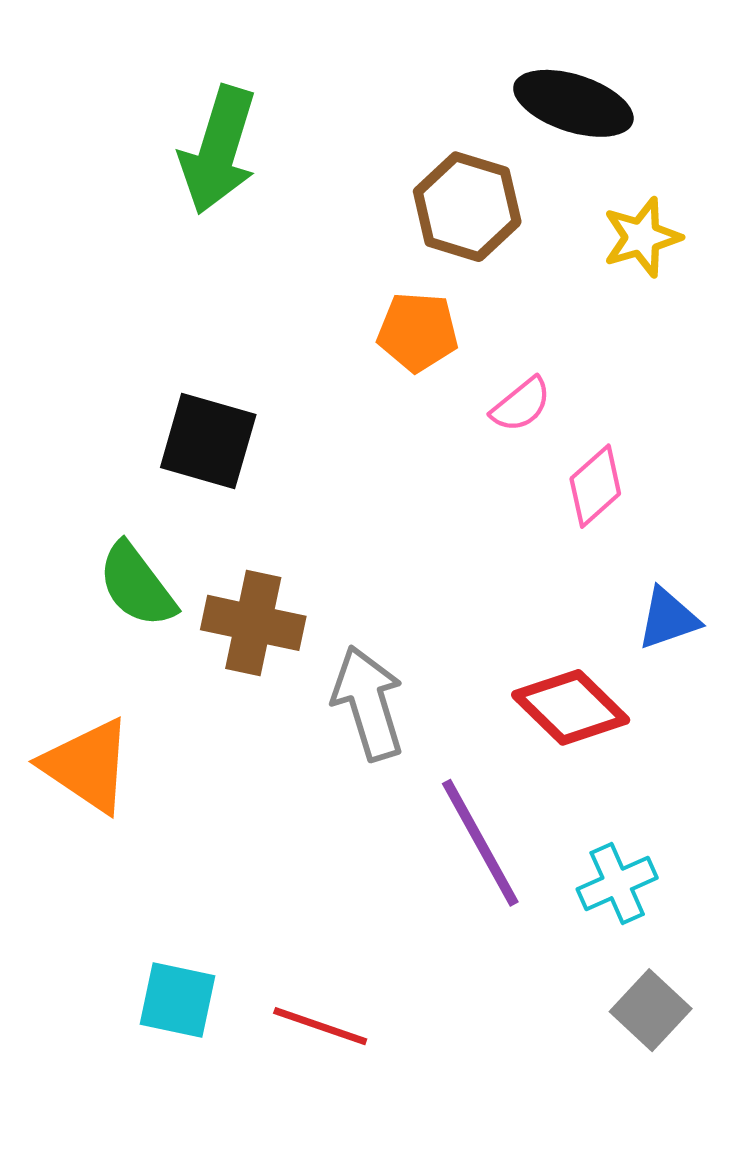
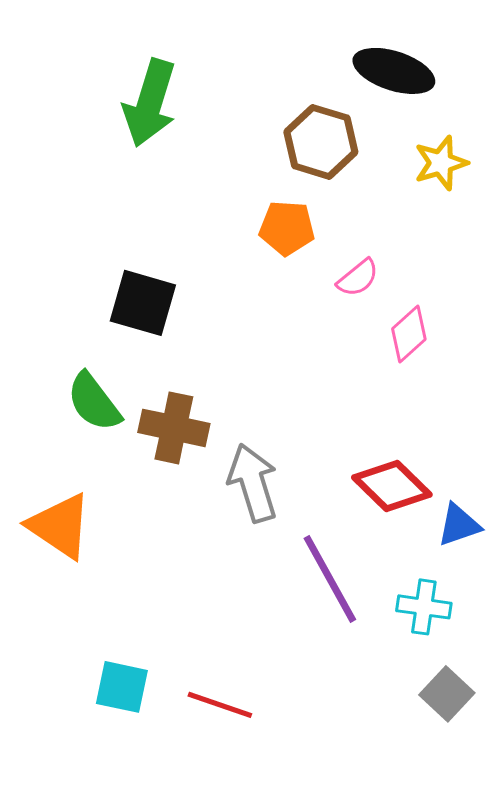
blue triangle: (668, 619) -> (459, 525), moved
cyan cross: (617, 883) -> (424, 607), turned 32

